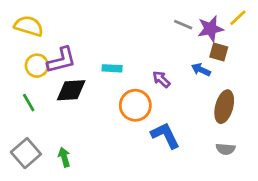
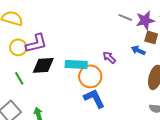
cyan rectangle: (112, 68) -> (76, 64), moved, size x1.5
green line: (29, 103) -> (19, 78), moved
blue L-shape: (165, 135) -> (94, 98), moved

